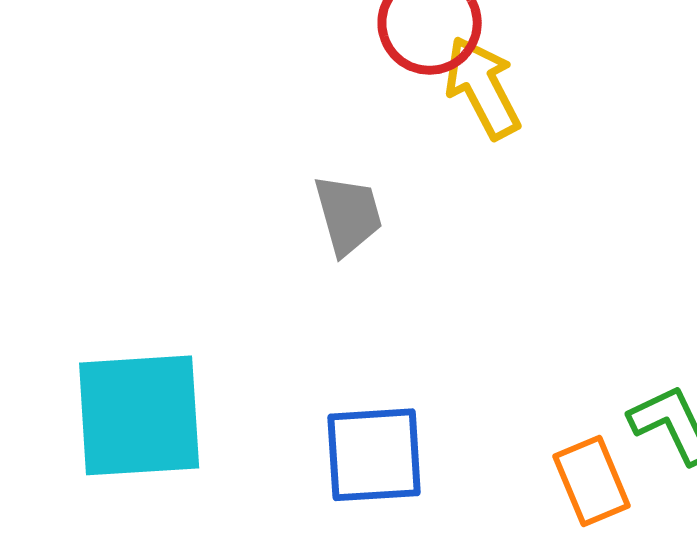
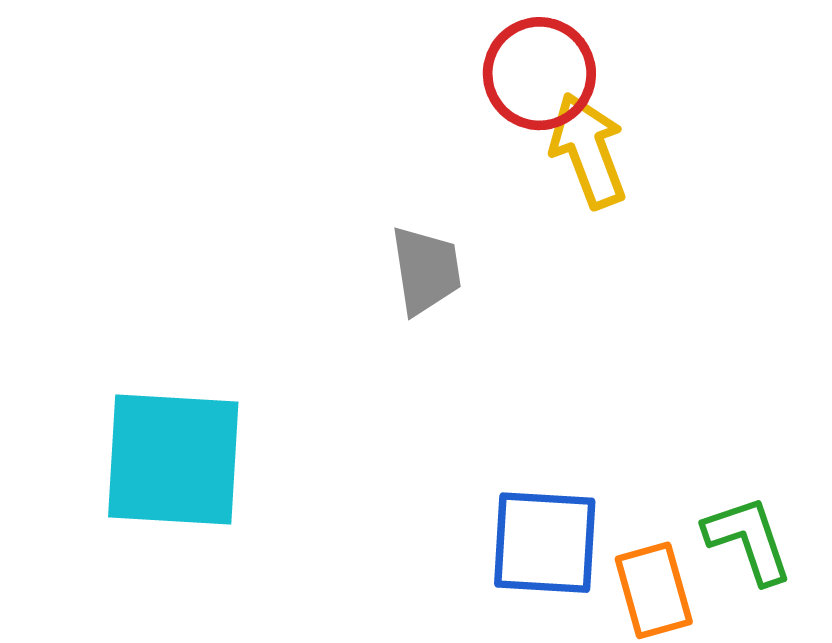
blue square: (374, 455) -> (545, 543), moved

